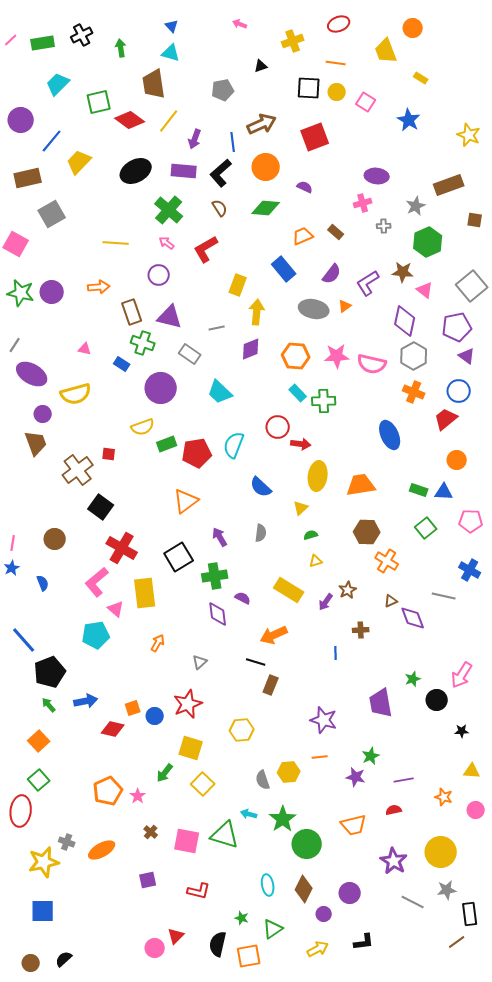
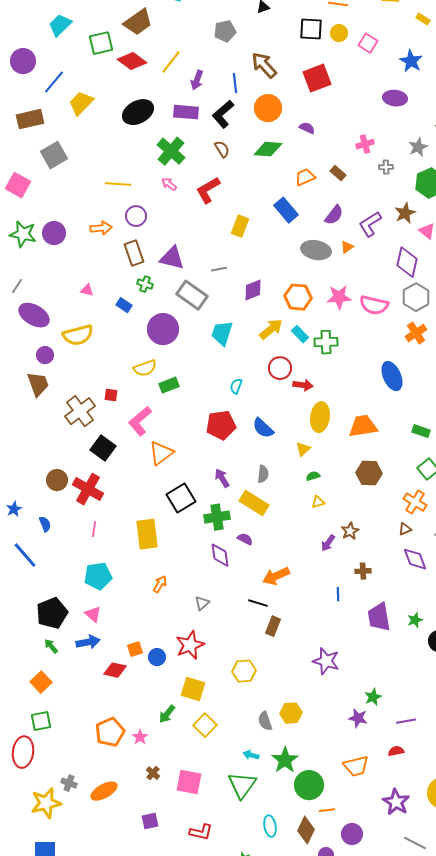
brown trapezoid: (154, 84) -> (138, 22), moved, turned -116
brown arrow: (262, 124) -> (264, 65), turned -108
purple ellipse: (377, 176) -> (395, 98), moved
brown star: (403, 272) -> (405, 213), turned -30
purple circle: (159, 275) -> (136, 216), moved
yellow arrow: (257, 312) -> (271, 329), moved, turned 45
green cross: (143, 343) -> (145, 284), size x0.7
gray rectangle: (190, 354) -> (192, 295), size x1.4
cyan trapezoid: (220, 392) -> (222, 333), turned 64
orange cross: (414, 392) -> (416, 333), turned 35
cyan semicircle: (234, 445) -> (236, 386), size x0.6
red pentagon: (197, 453) -> (221, 425), moved
orange triangle: (186, 501) -> (161, 453), moved
pink line: (13, 543) -> (94, 529), moved
red cross: (122, 548) -> (88, 489), moved
orange cross: (387, 561) -> (415, 502), moved
pink L-shape: (97, 582) -> (140, 421), moved
yellow rectangle: (289, 590) -> (254, 503), moved
brown triangle: (391, 601) -> (405, 529), moved
pink triangle: (116, 609) -> (93, 614), moved
blue line: (24, 640) -> (25, 555), moved
purple trapezoid: (381, 703) -> (379, 617), moved
orange line: (320, 757) -> (327, 810), moved
green square: (39, 780) -> (41, 721), turned 30
green triangle: (225, 835) -> (242, 785), moved, turned 48

